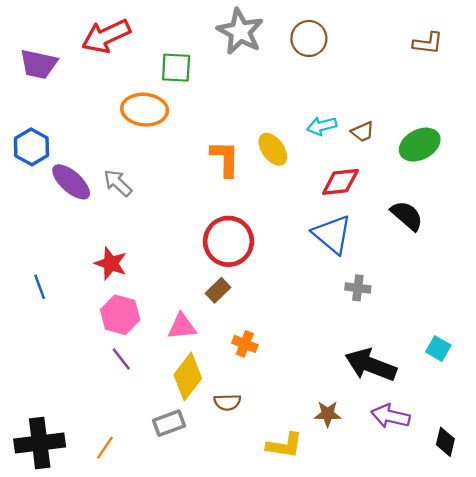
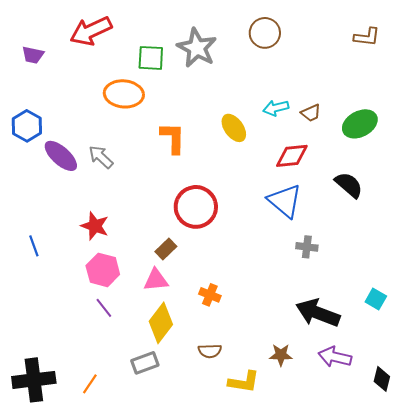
gray star: (240, 31) -> (197, 48), moved
purple trapezoid: (38, 64) -> (33, 55), size x0.7
orange L-shape: (225, 159) -> (173, 138), moved
brown rectangle: (218, 290) -> (166, 249), moved
brown semicircle: (227, 402) -> (210, 351), moved

